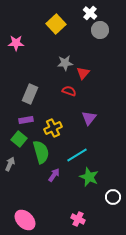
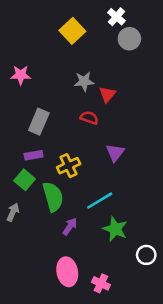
pink star: (16, 43) -> (21, 75), moved
pink ellipse: (25, 220) -> (67, 272), moved, turned 35

